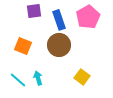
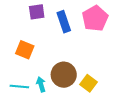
brown circle: (59, 45) -> (64, 75), moved
cyan line: (18, 80) -> (19, 87), turned -36

